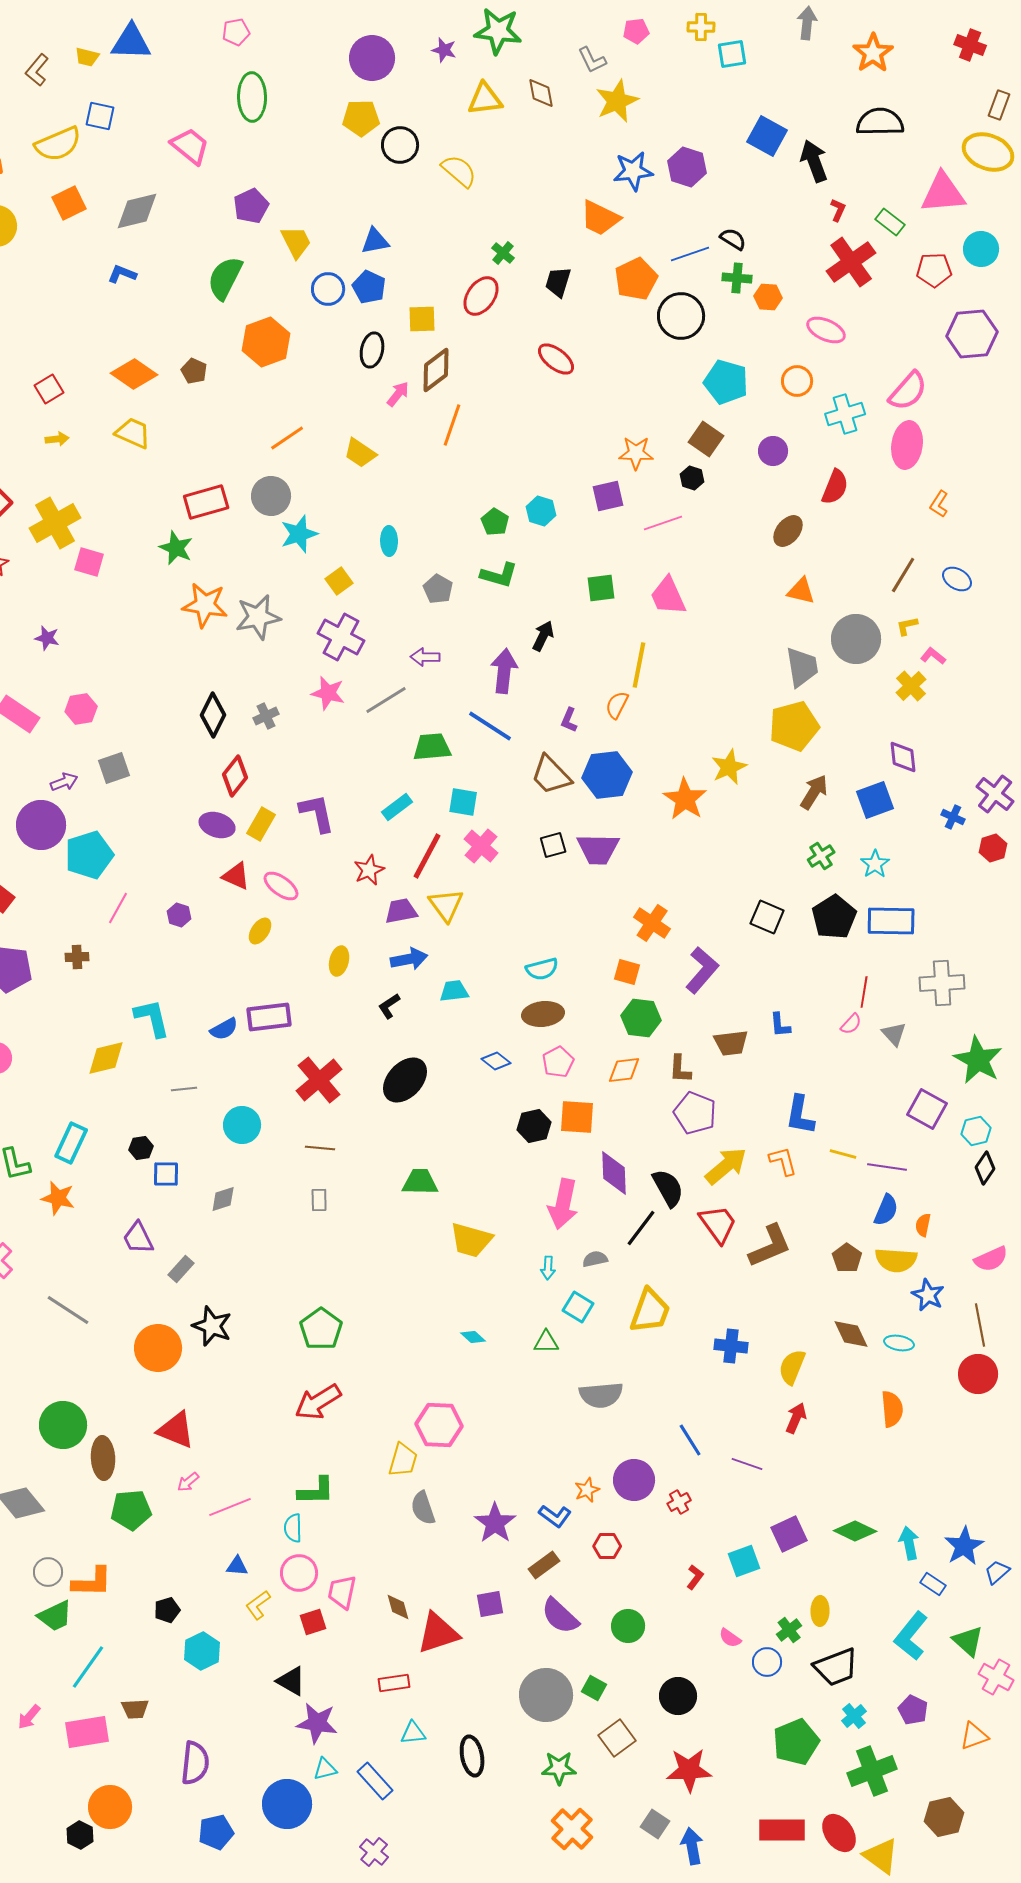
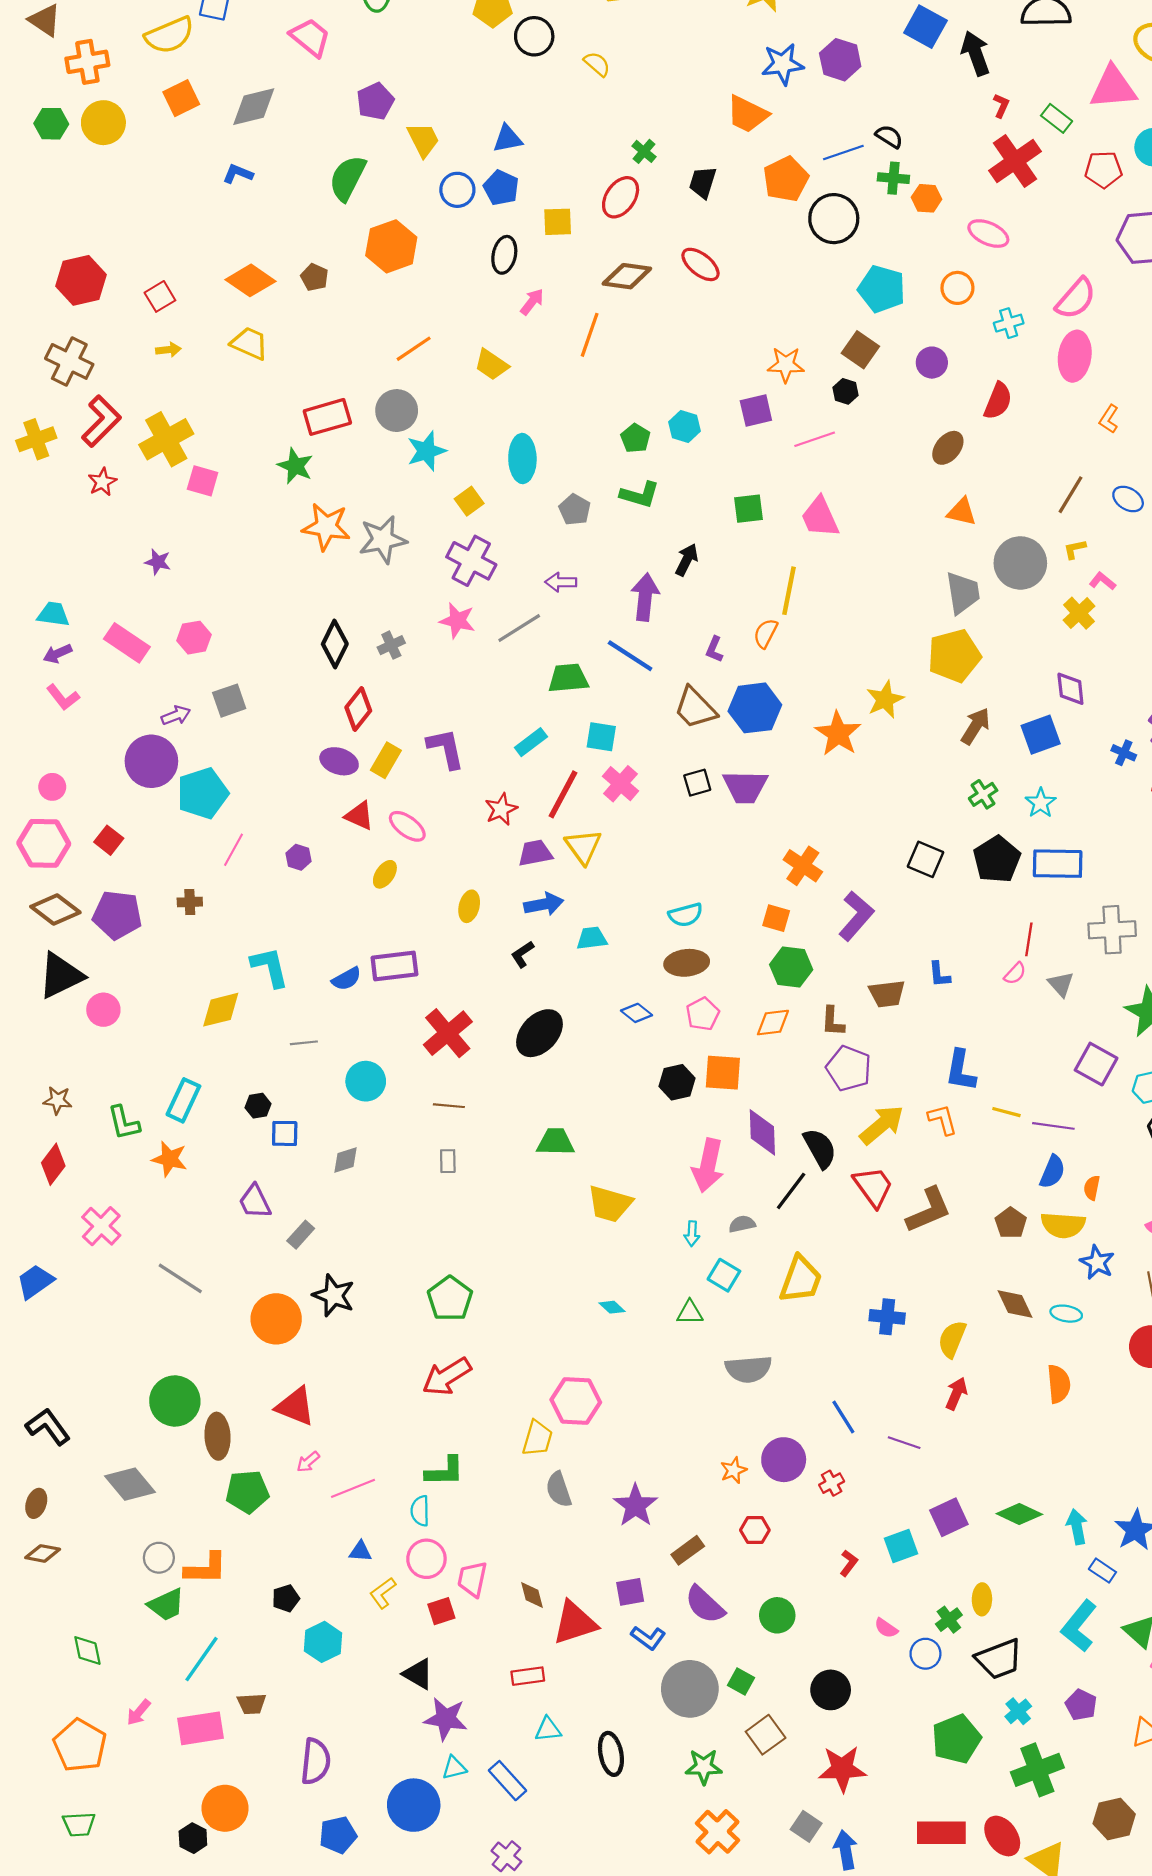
yellow semicircle: (459, 171) -> (597, 64), size x0.7
brown diamond: (436, 370) -> (627, 276), moved, turned 45
cyan cross: (845, 414) -> (1009, 323), size x0.7
cyan ellipse: (389, 541) -> (522, 458), size x1.5
blue L-shape: (555, 1516) -> (648, 1638), moved

